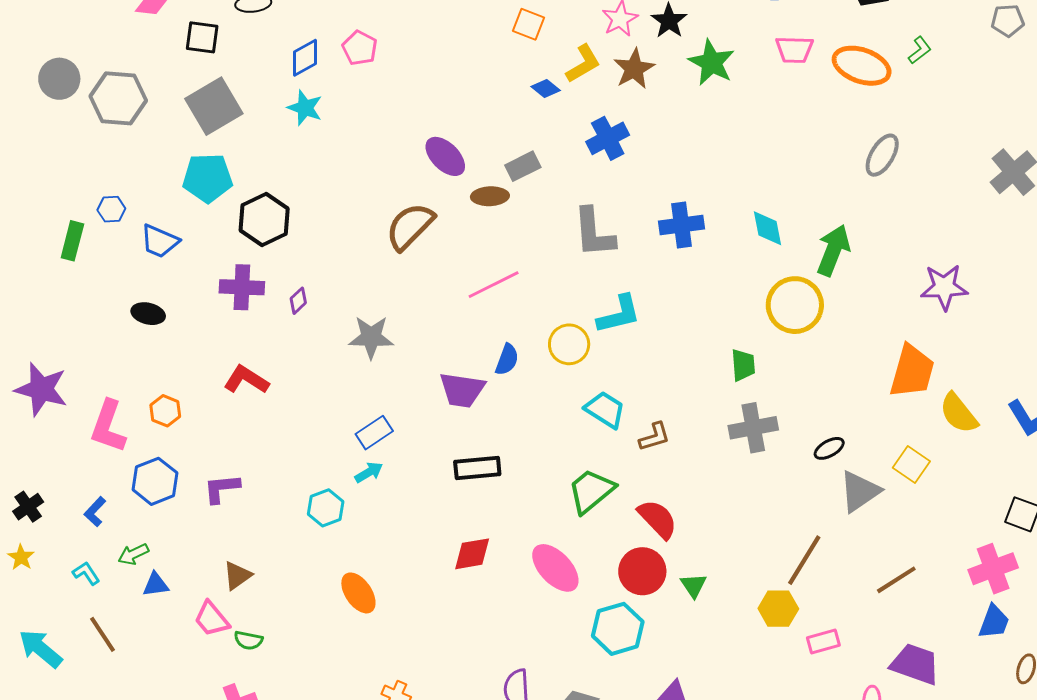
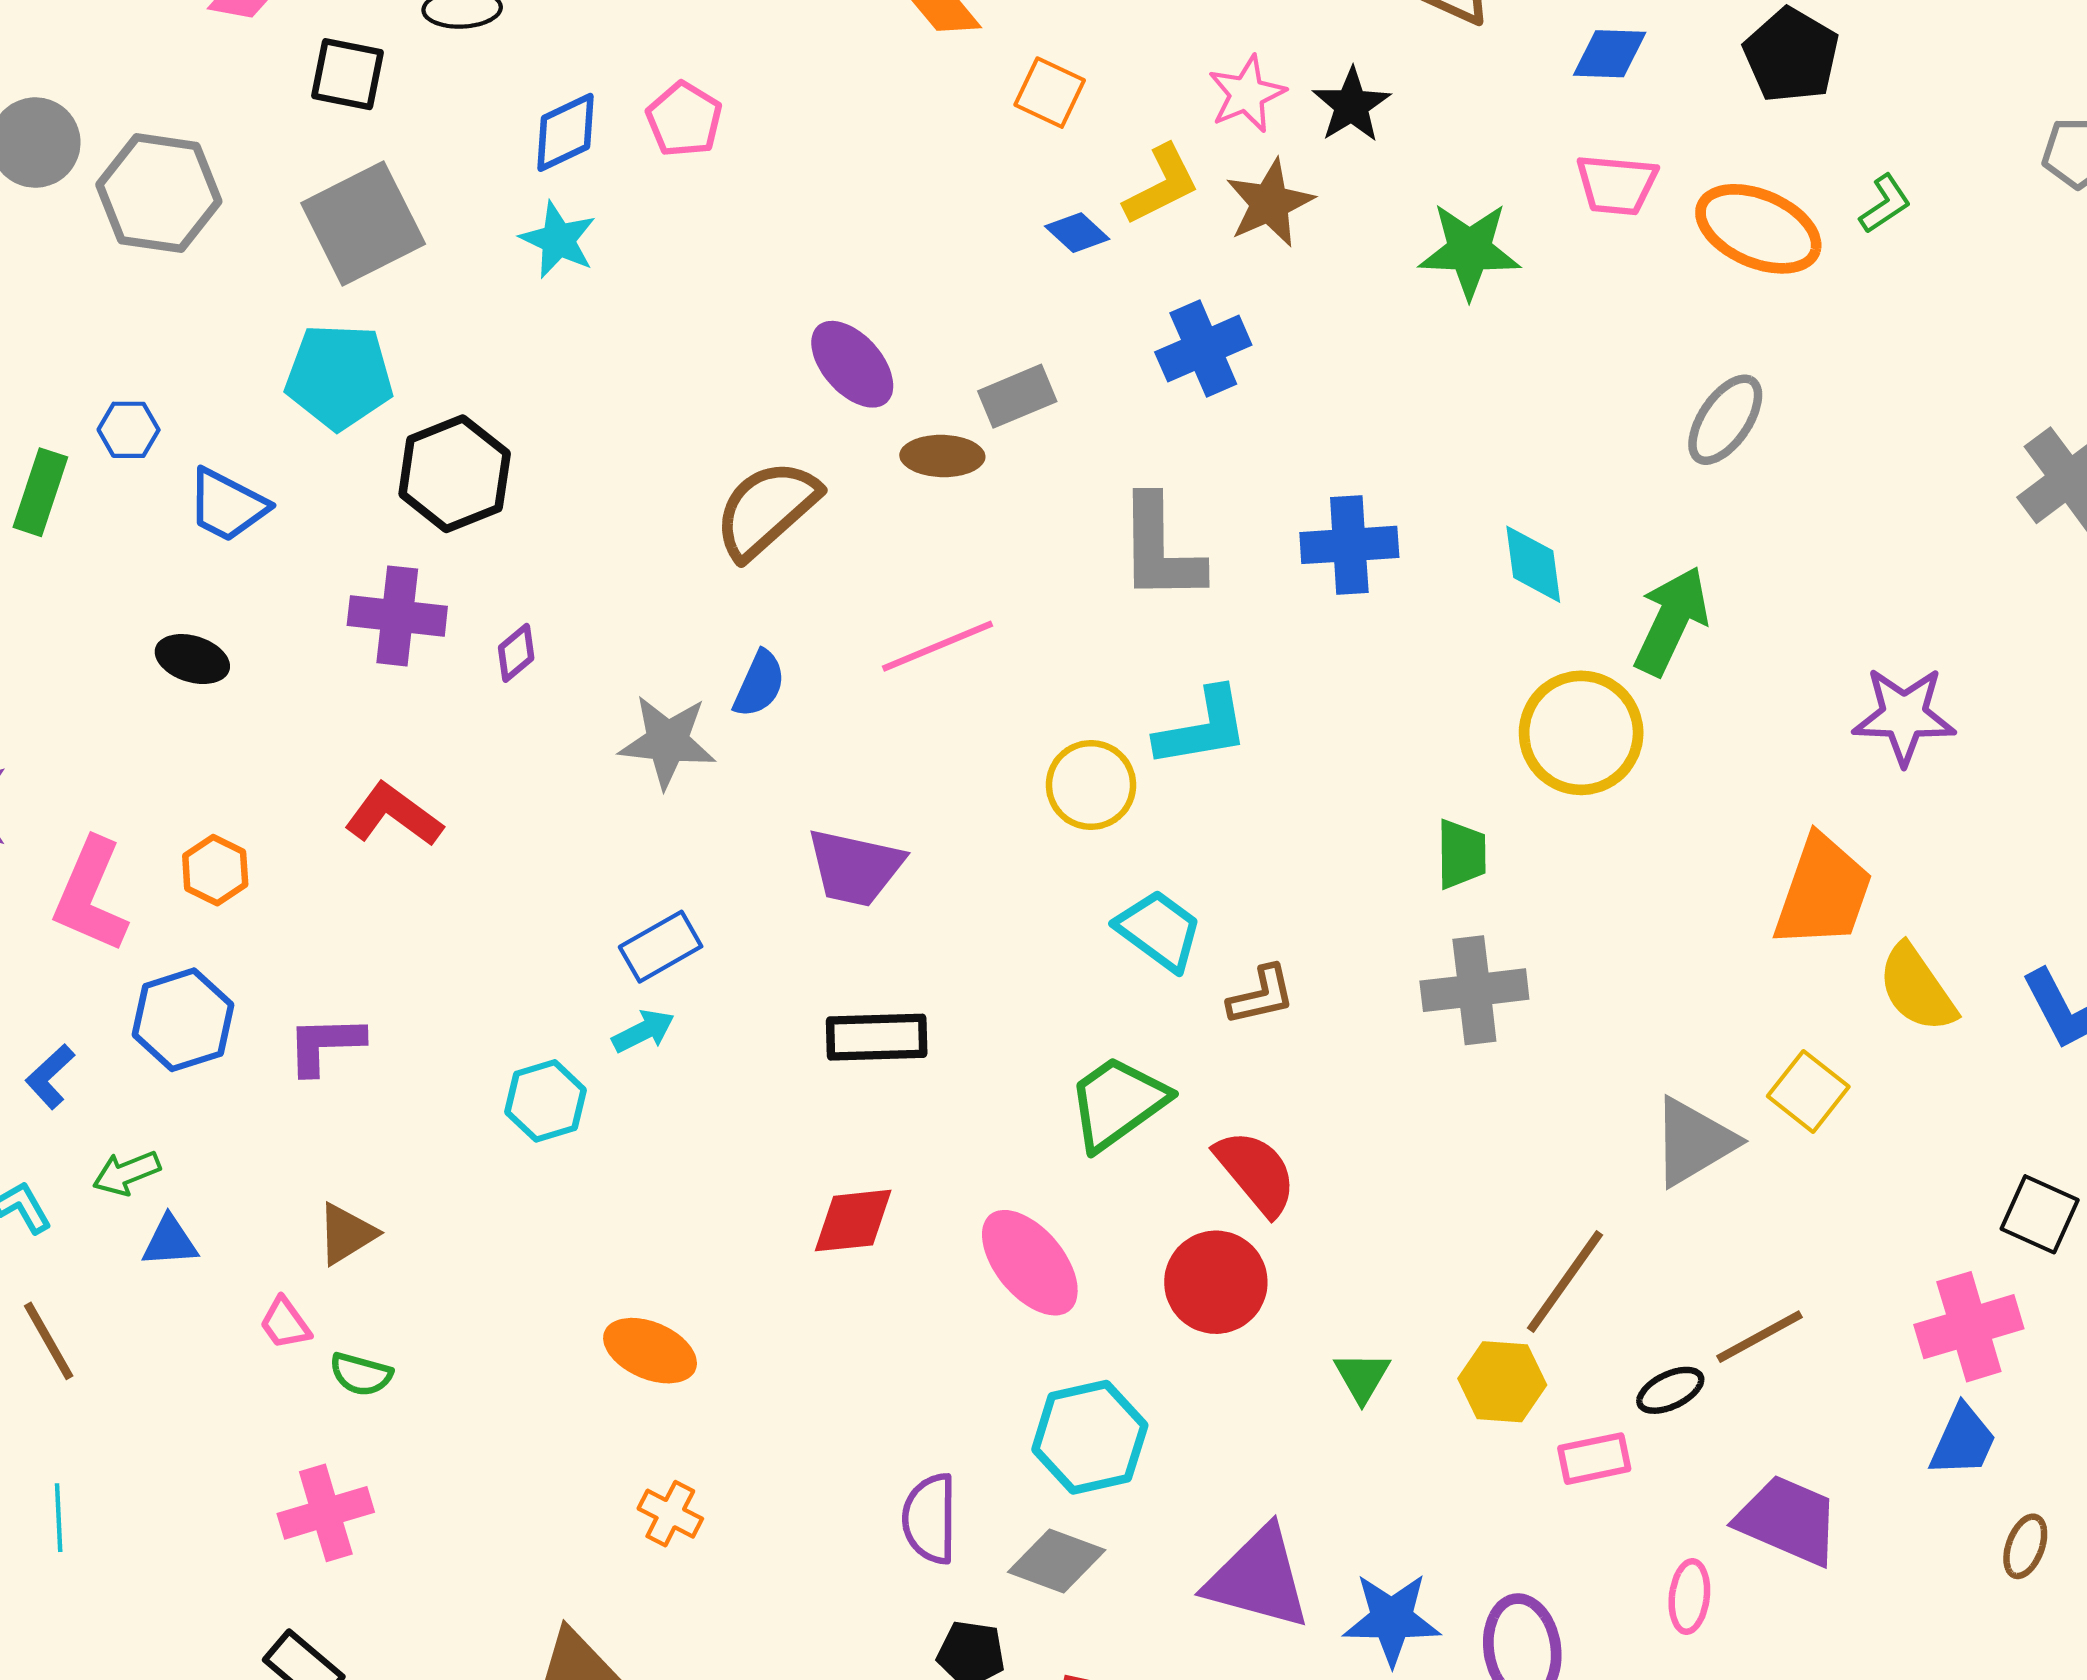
green star: (712, 63) -> (1469, 250), moved, turned -30
gray ellipse: (882, 155) -> (1725, 420), moved
blue semicircle: (507, 360) -> (759, 684), moved
black ellipse: (829, 448) -> (1670, 1390), moved
green triangle: (694, 585) -> (1362, 1377), moved
orange ellipse: (358, 593) -> (650, 1351), moved, turned -36
pink trapezoid: (212, 619) -> (285, 1323), size x0.7
cyan hexagon: (618, 629) -> (1090, 1437), moved

